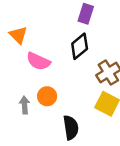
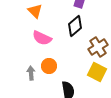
orange triangle: (18, 35) -> (35, 11), moved

